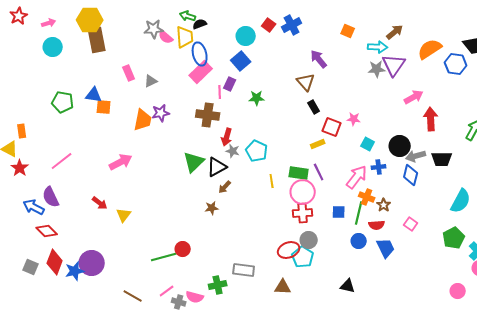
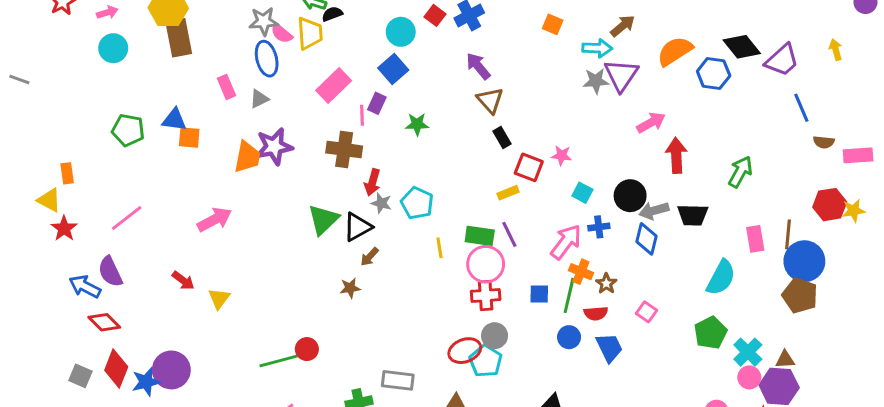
blue ellipse: (200, 54) -> (267, 59), moved
purple arrow: (319, 59) -> (478, 66), moved
purple star: (161, 113) -> (274, 147), size x1.4

